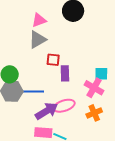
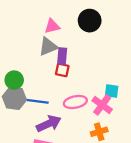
purple rectangle: (65, 73) -> (62, 56), moved
pink ellipse: (64, 106) -> (75, 102), moved

